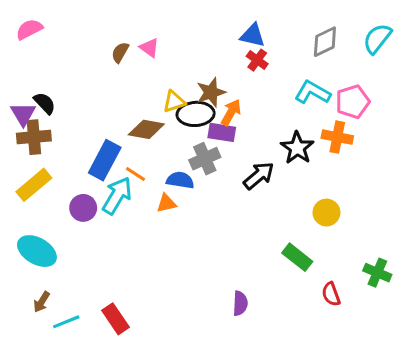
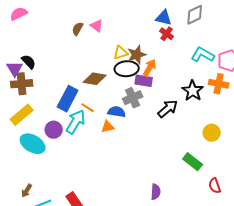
gray diamond: (325, 42) -> (195, 15), moved
yellow triangle: (174, 102) -> (121, 53), moved
cyan ellipse: (37, 251) -> (33, 144), moved

